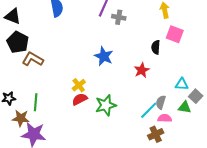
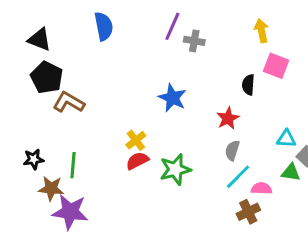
gray semicircle: (161, 102) -> (232, 150), moved

